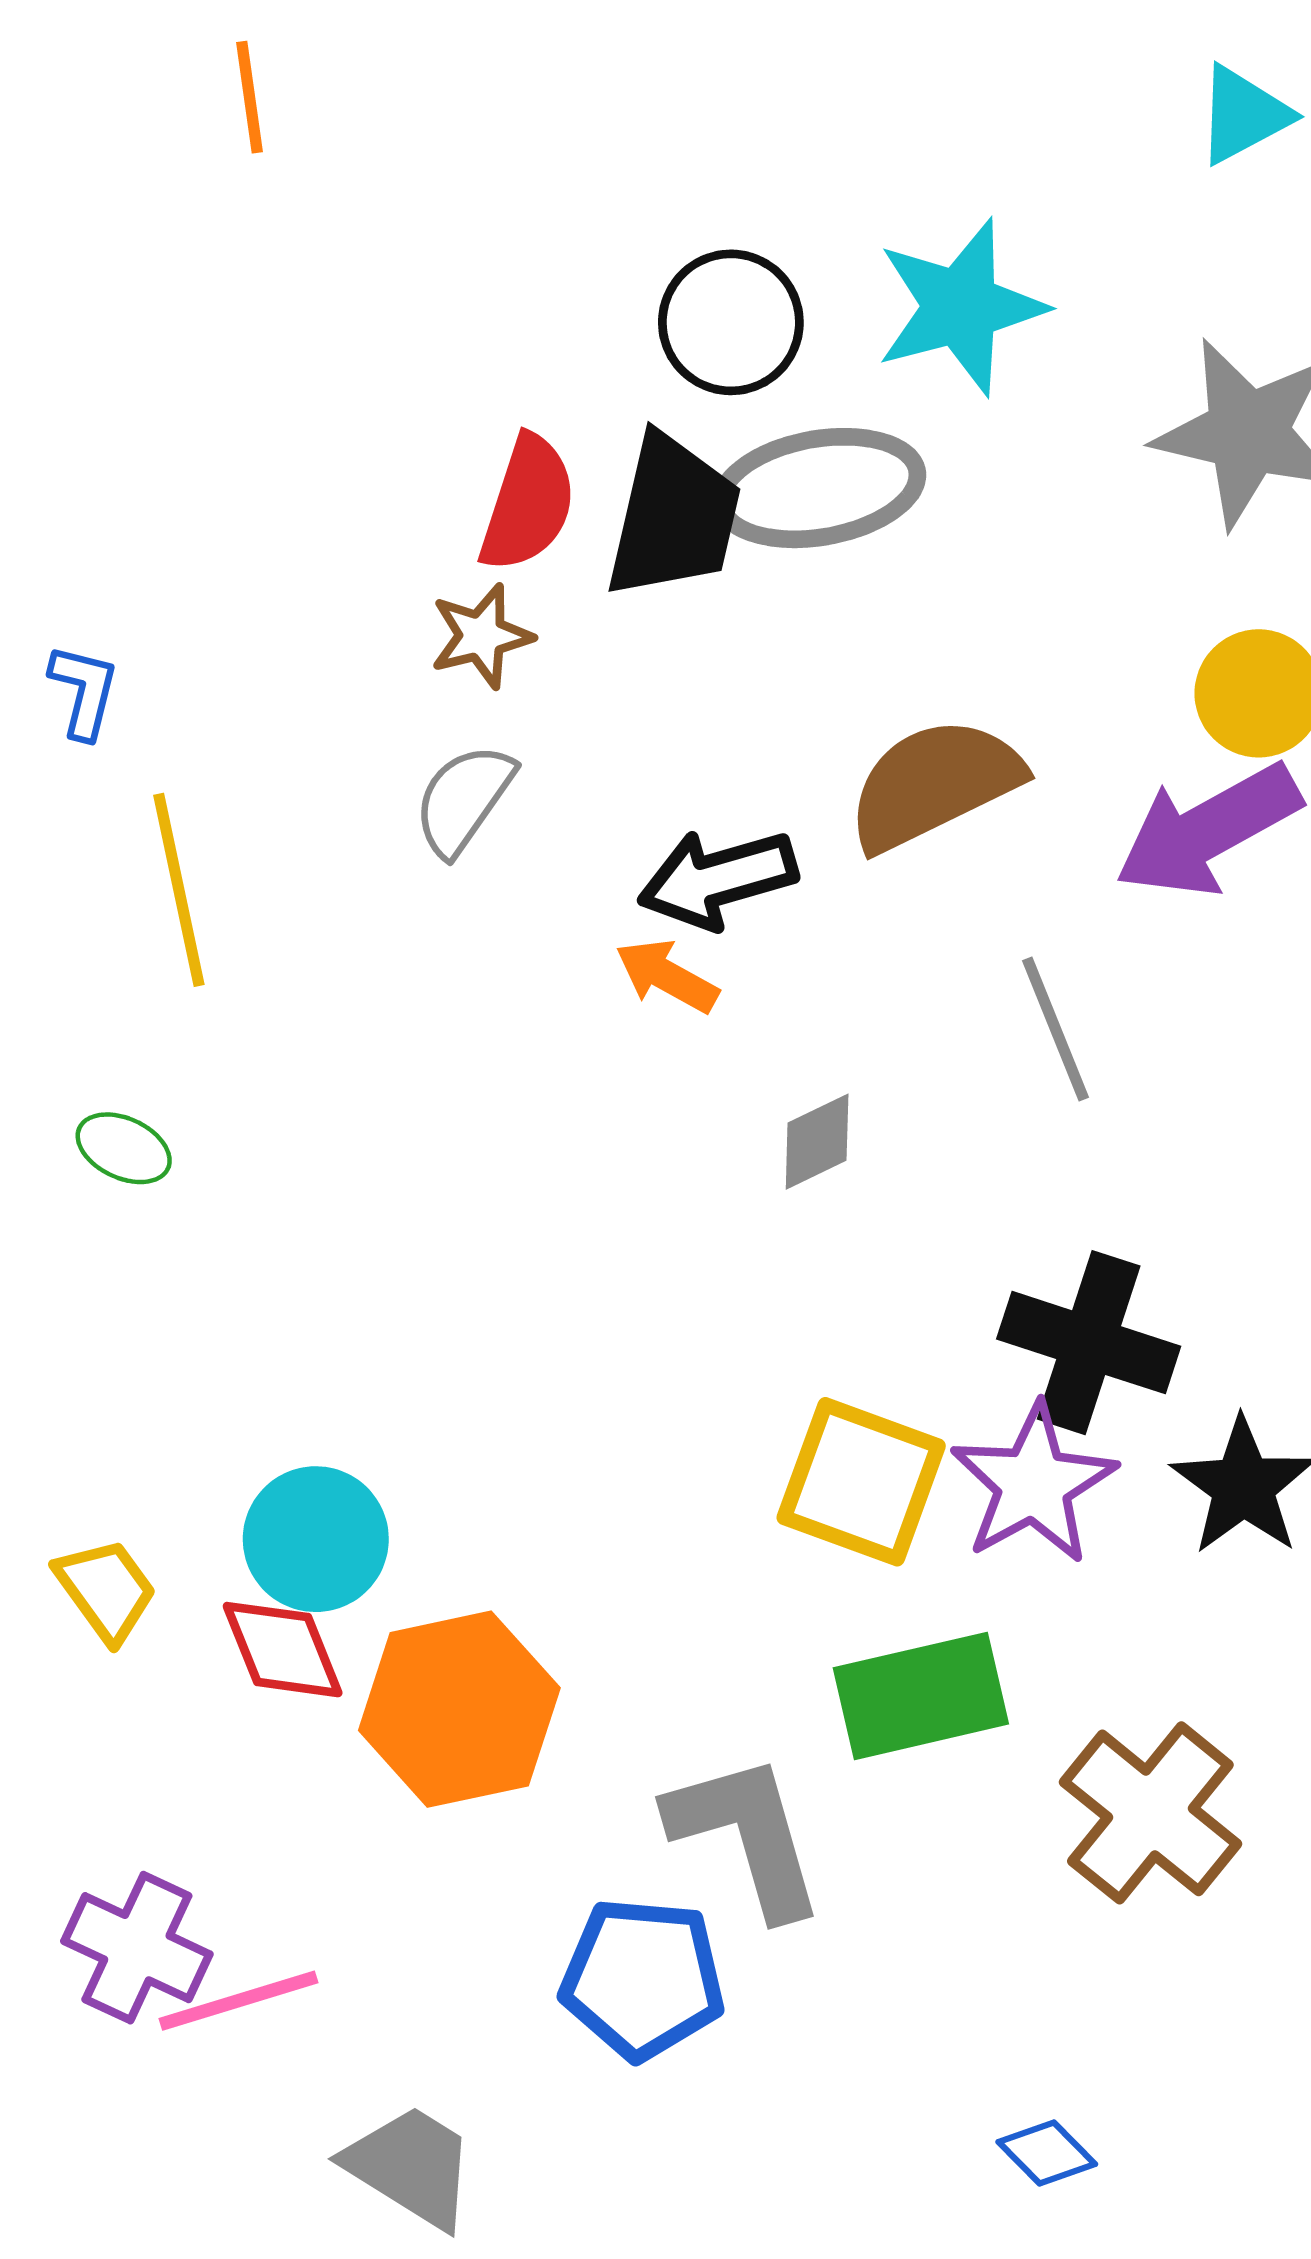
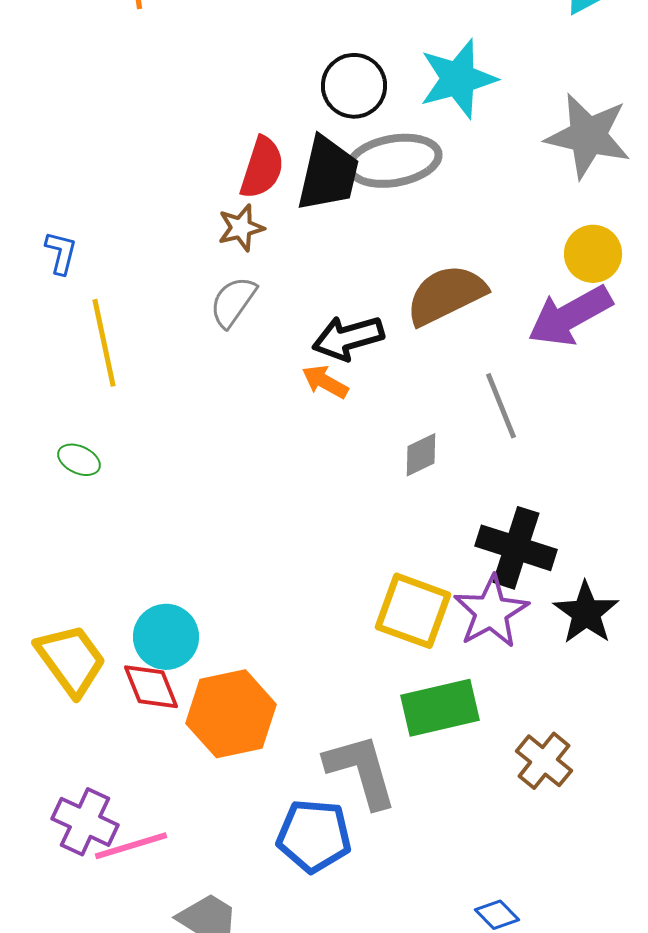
gray diamond: (817, 1142) -> (421, 455), moved
yellow trapezoid: (106, 1590) -> (71, 660), size x1.5
brown cross: (1150, 1813) -> (544, 761), size x0.7

